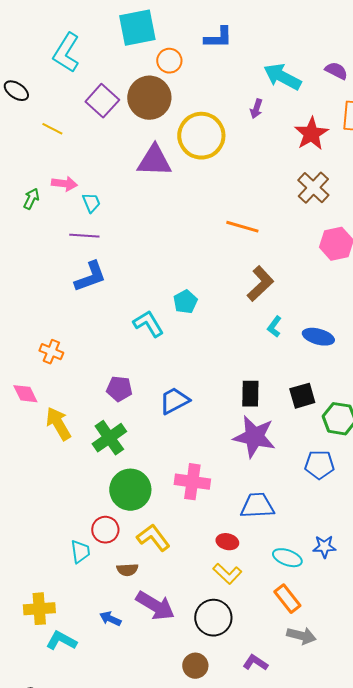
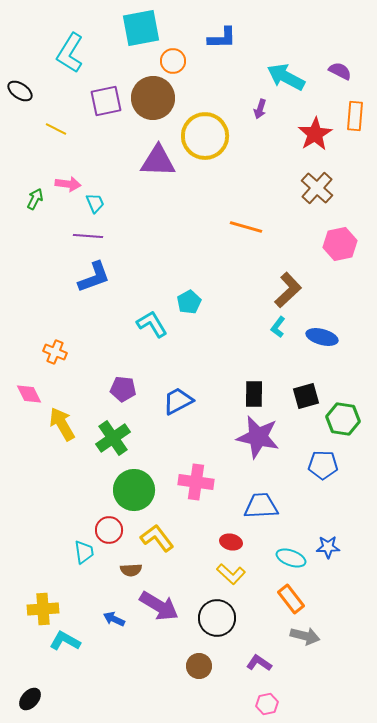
purple square: (102, 101) -> (106, 101), turned 36
brown L-shape: (260, 284) -> (288, 290), moved

